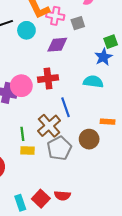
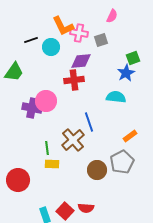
red cross: (48, 79) -> (74, 80), moved
orange rectangle: (108, 122) -> (130, 136), turned -40
brown circle: (89, 139) -> (97, 170), moved
gray pentagon: (59, 148) -> (122, 162), moved

